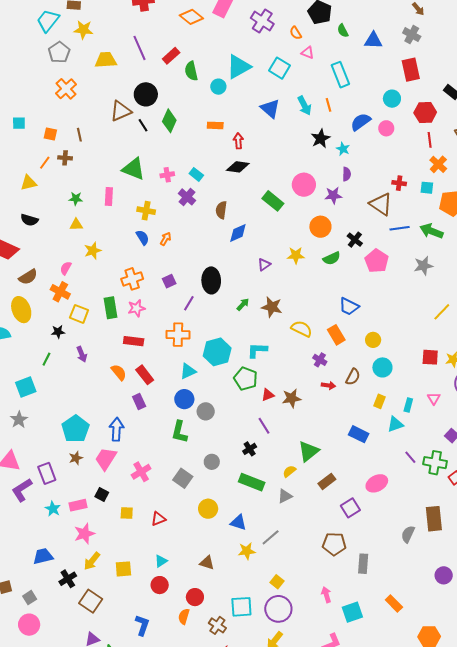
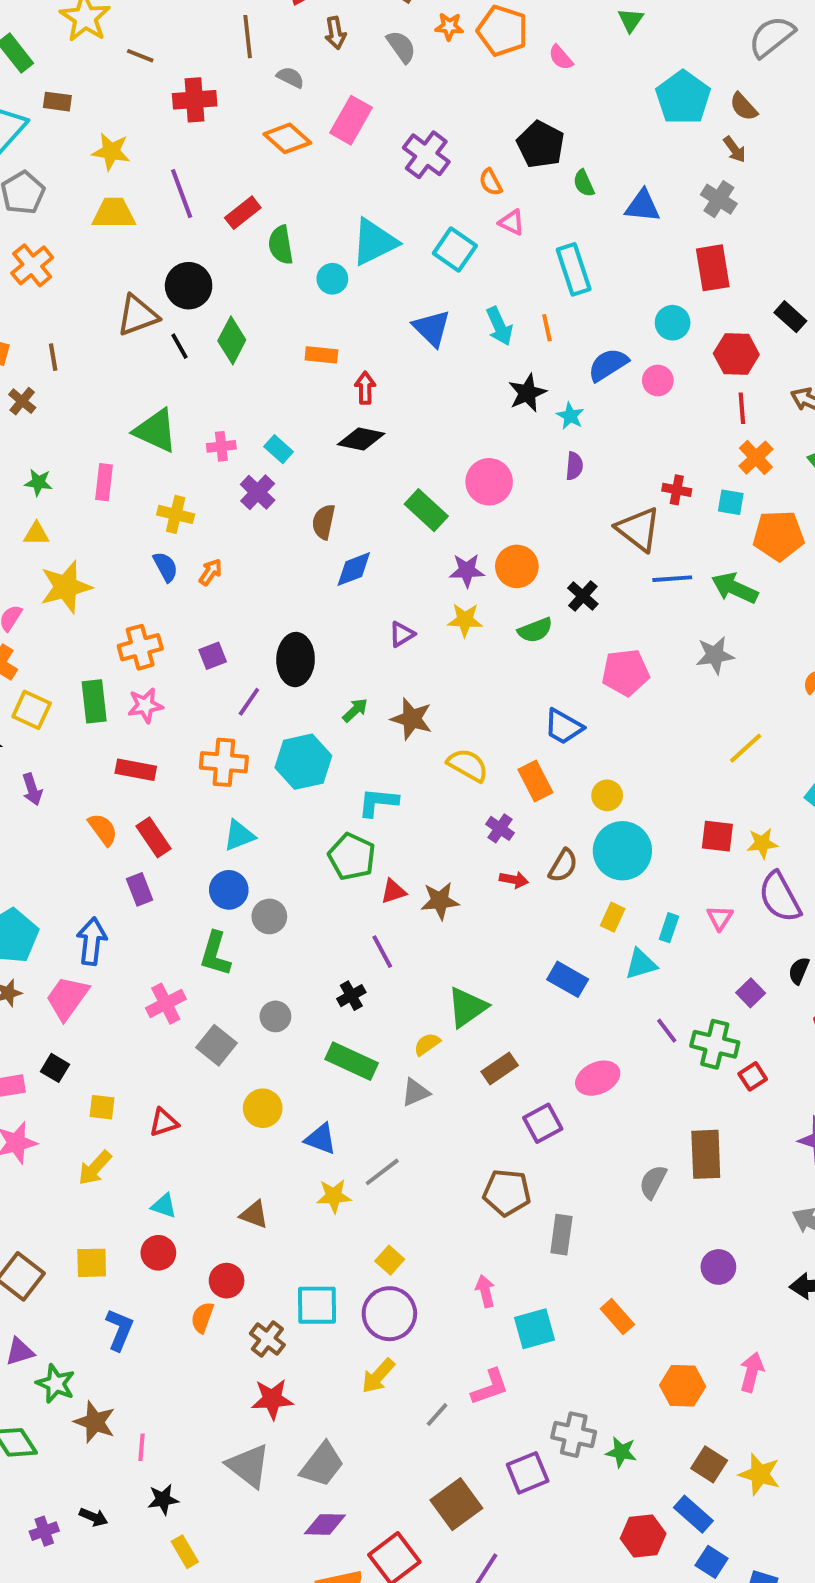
yellow star: (83, 30) -> (111, 152), moved
brown cross: (65, 158) -> (22, 401), turned 32
purple star: (333, 195) -> (467, 570), moved
yellow star: (93, 251) -> (66, 587), size x1.5
pink pentagon: (377, 261) -> (625, 672), moved, turned 30
cyan hexagon: (217, 352) -> (303, 762), moved
cyan circle: (382, 367) -> (622, 851), size x1.5
pink cross: (141, 472) -> (166, 1004), moved
yellow arrow: (92, 561) -> (95, 1168), moved
cyan triangle: (161, 561) -> (164, 1206), turned 48
yellow square: (123, 569) -> (92, 1263), moved

